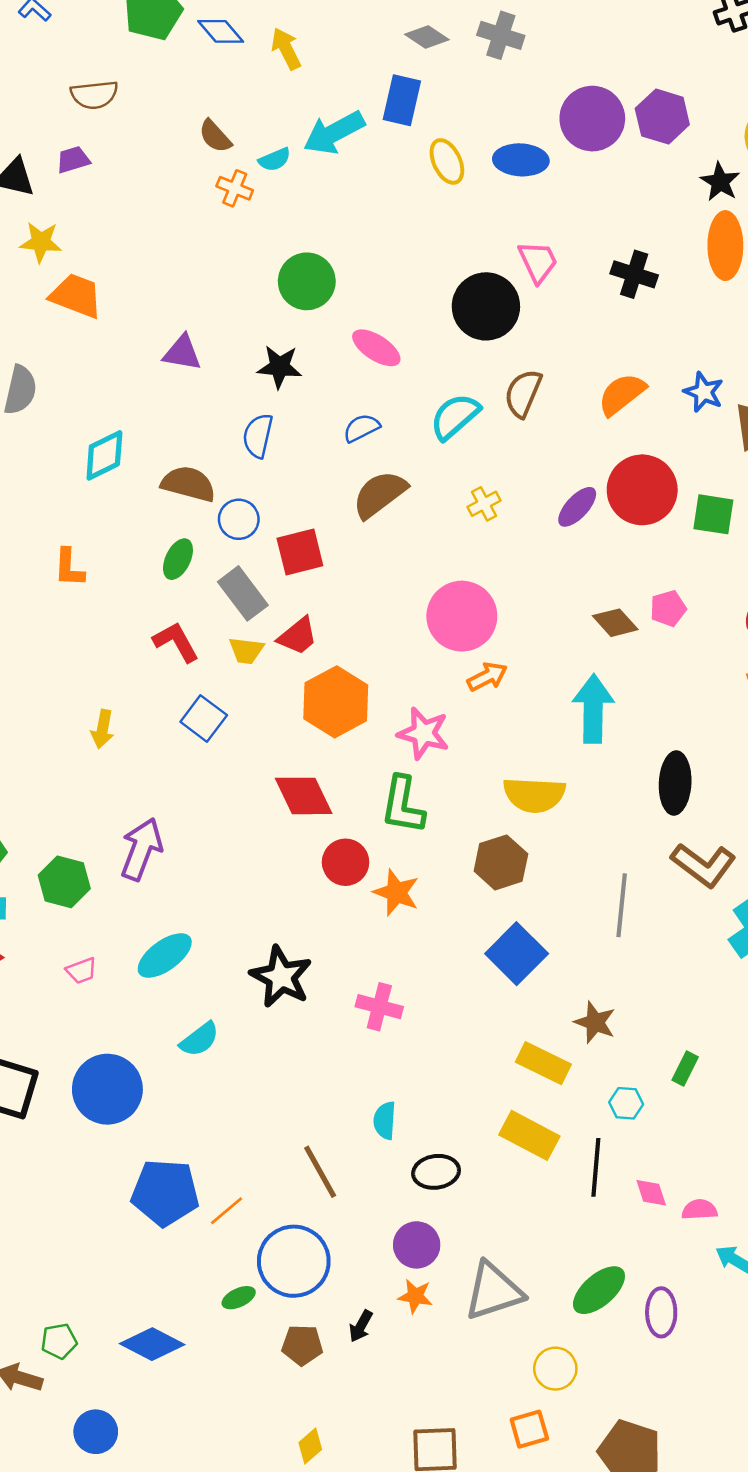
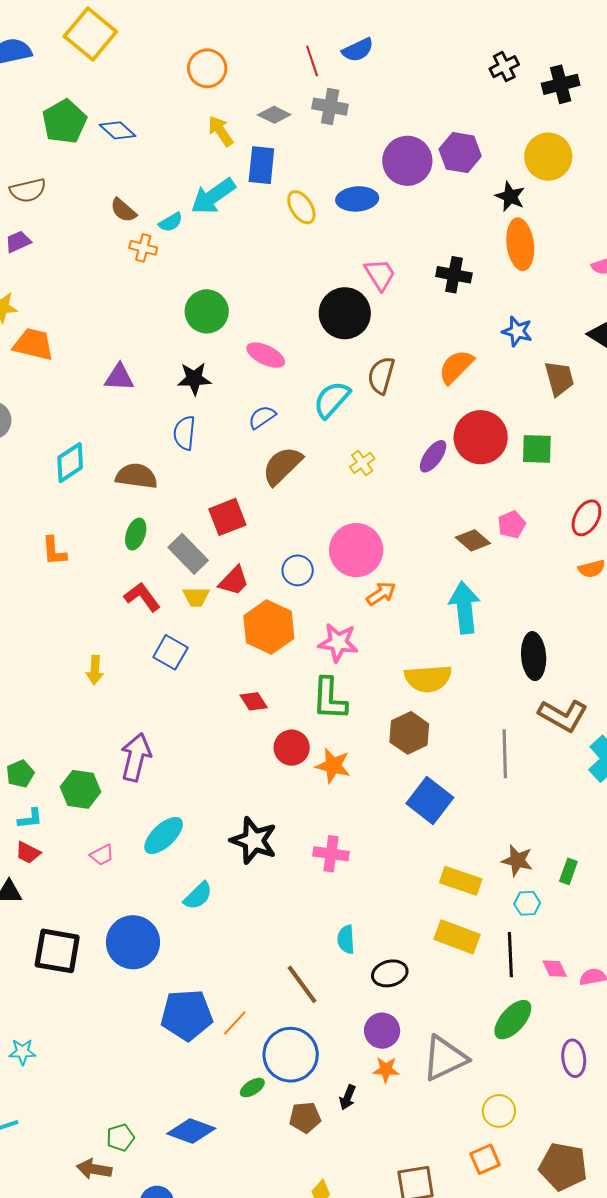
yellow arrow: (286, 49) -> (221, 131), moved
blue star: (704, 392) -> (517, 331), moved
blue circle: (239, 519) -> (298, 570), moved
red diamond: (304, 796) -> (254, 701), size x0.6
brown star: (595, 1022) -> (517, 860), moved
green ellipse: (599, 1290) -> (513, 1020), moved

